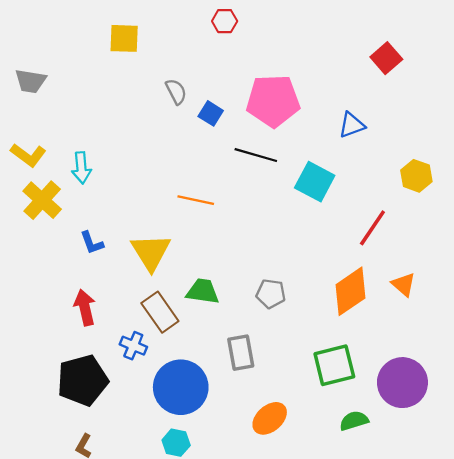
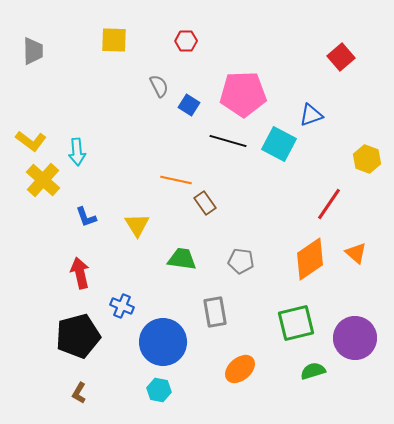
red hexagon: (225, 21) -> (186, 41), moved
gray trapezoid: (31, 81) -> (33, 51), moved, turned -100
cyan square: (315, 182) -> (279, 144), moved
yellow triangle: (151, 252) -> (137, 225), size x0.7
brown rectangle: (160, 312) -> (205, 203), moved, size x0.7

